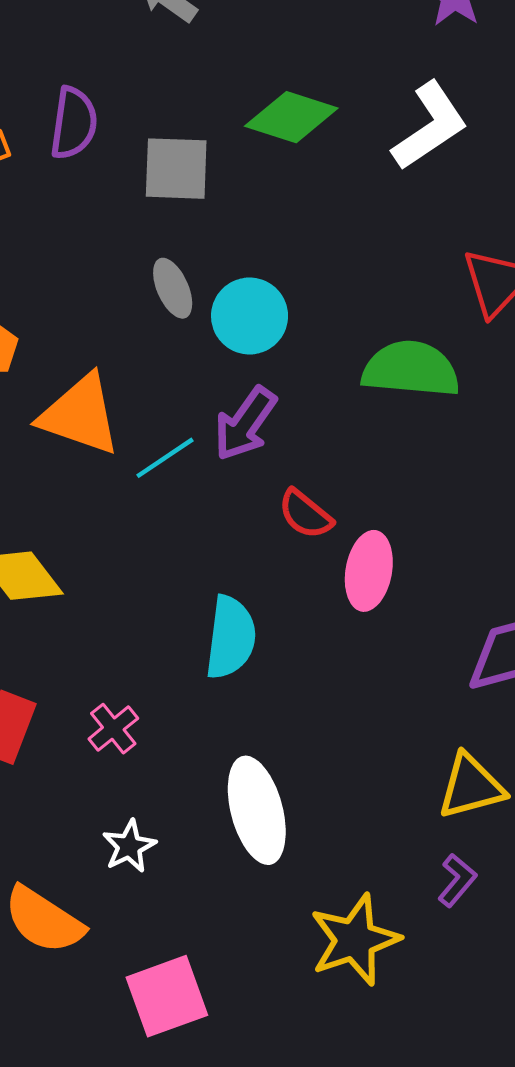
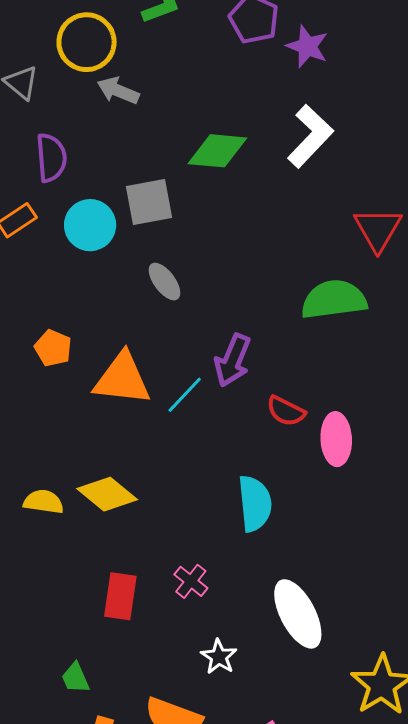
purple semicircle: (74, 123) -> (51, 158), moved
cyan circle: (250, 316) -> (90, 225), moved

